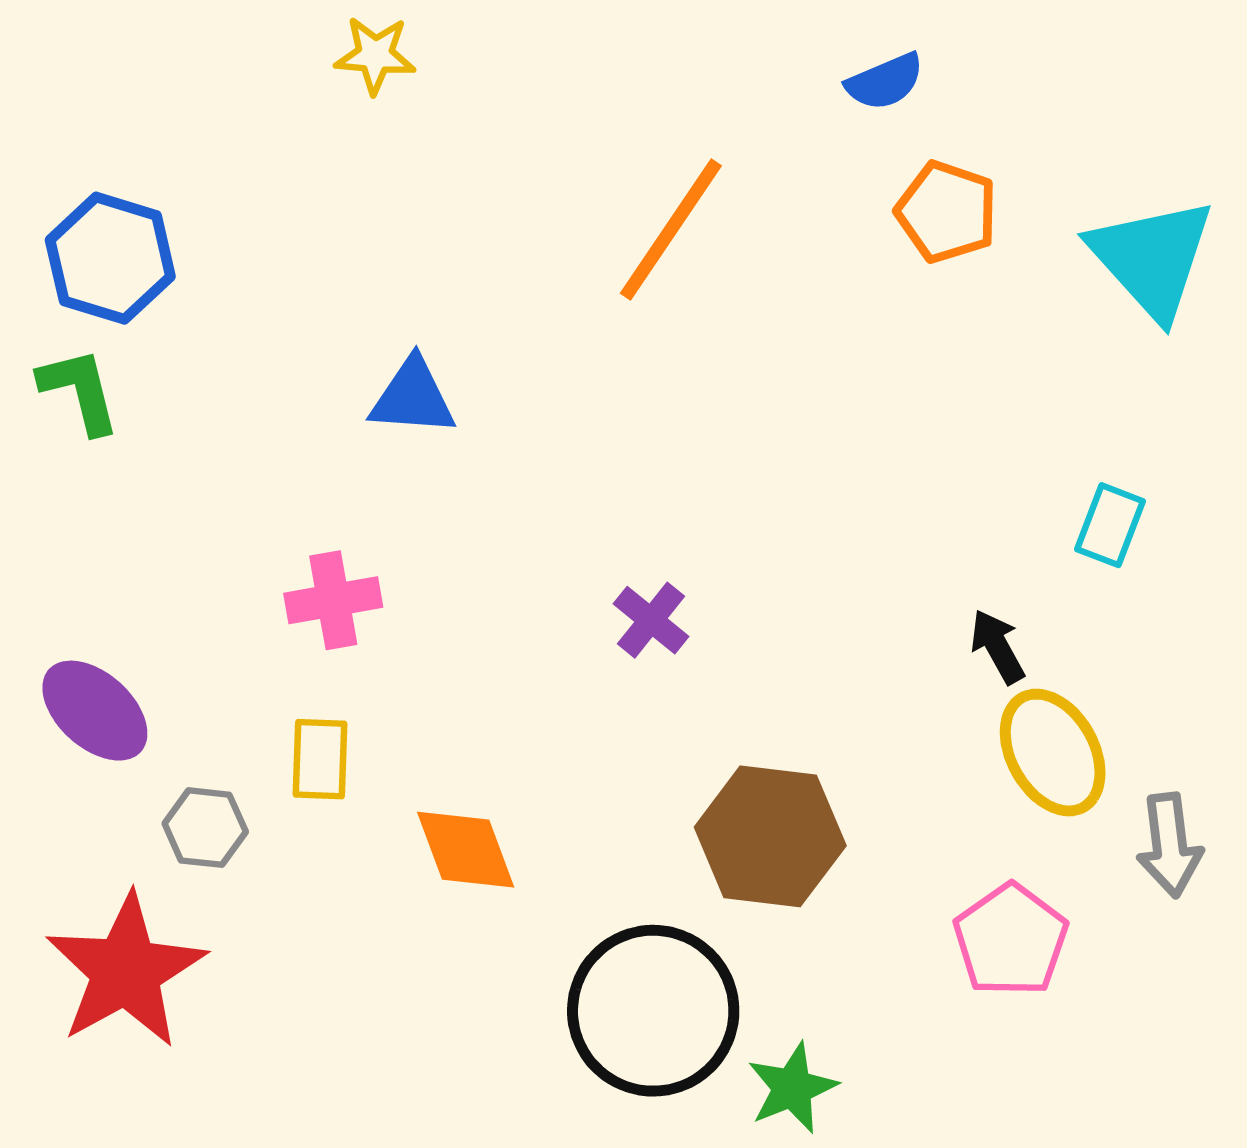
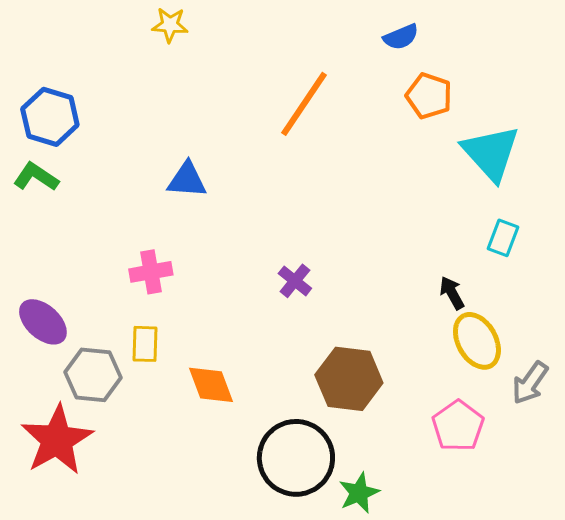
cyan triangle: (1152, 258) -> (491, 153), moved
green L-shape: (79, 391) -> (36, 177), turned -42
gray hexagon: (205, 828) -> (93, 375), size x1.5
gray arrow: (1170, 845) -> (530, 383), turned 42

